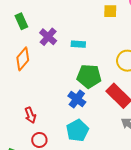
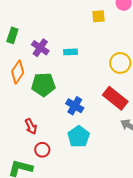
green rectangle: (21, 21) -> (12, 35), turned 49
green pentagon: (89, 76) -> (43, 85), moved

